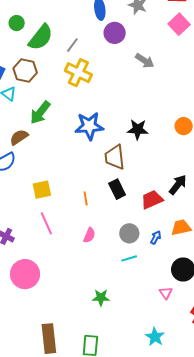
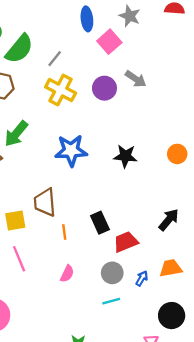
pink square: (179, 24) -> (109, 42), moved
purple circle: (115, 33) -> (104, 88), moved
brown trapezoid: (115, 157) -> (45, 202), moved
red trapezoid: (152, 200) -> (126, 242), moved

